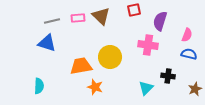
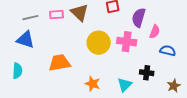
pink semicircle: (187, 35) -> (155, 32), moved
yellow circle: (110, 57) -> (99, 43), moved
cyan semicircle: (39, 86) -> (17, 71), moved
orange star: (95, 87) -> (93, 84), moved

